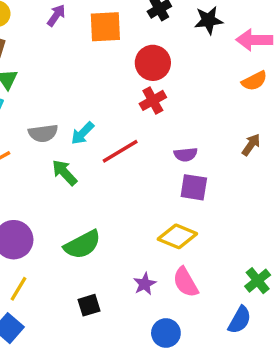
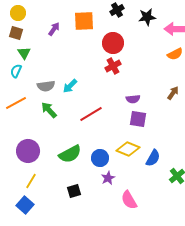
purple arrow: (56, 15) -> (54, 29), moved
red line: (120, 151) -> (91, 114), moved
green arrow: (64, 173) -> (49, 110), moved
pink semicircle: (186, 282) -> (129, 200), moved
blue semicircle: (240, 320) -> (153, 158), moved
blue circle: (166, 333) -> (100, 158), moved

